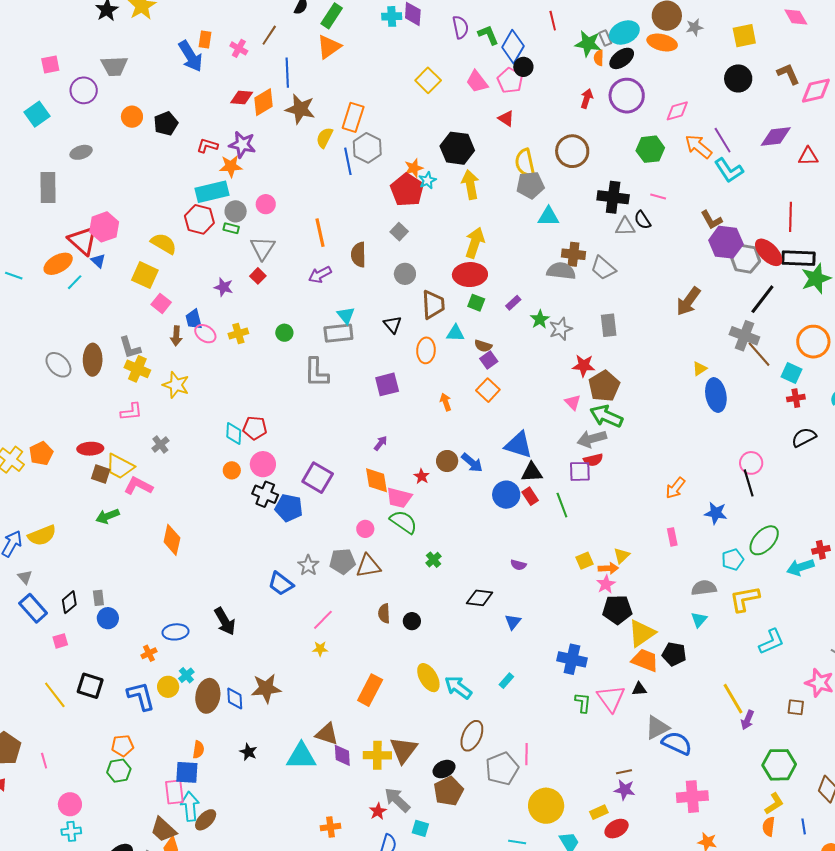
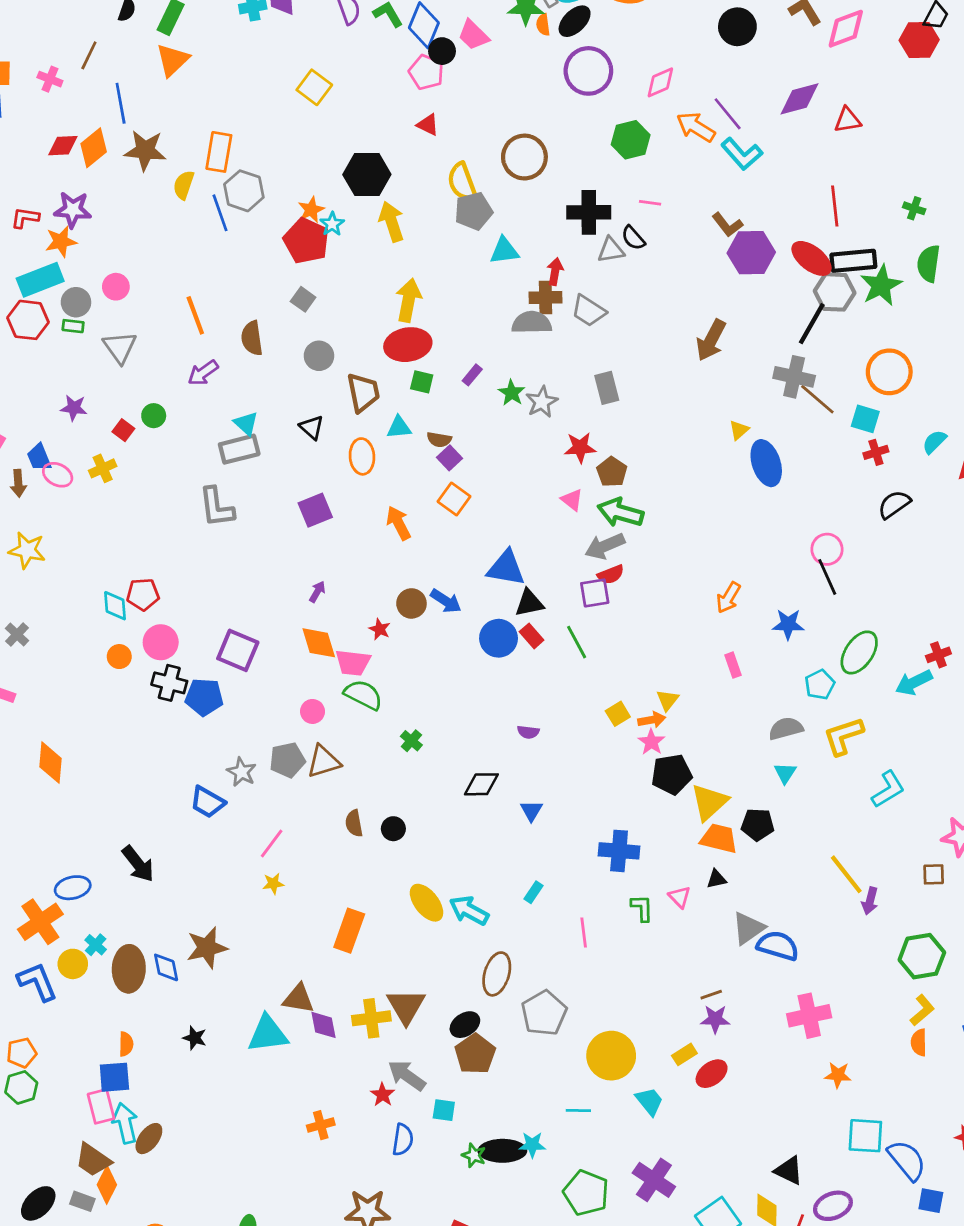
pink trapezoid: (477, 82) -> (474, 35), moved
red arrow: (587, 99) -> (555, 271), moved
gray hexagon: (745, 259) -> (835, 292), moved
red square: (258, 276) -> (123, 430), moved
green circle: (284, 333) -> (154, 416), moved
brown pentagon: (604, 386) -> (612, 472), size x0.7
orange arrow: (446, 402) -> (398, 523), size x1.4
orange cross: (149, 653) -> (40, 922), size x2.0
pink triangle: (611, 698) -> (680, 897), size x0.6
pink line: (526, 754) -> (584, 932), moved

